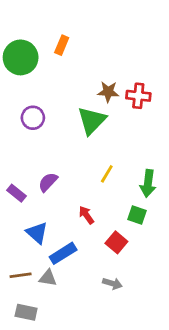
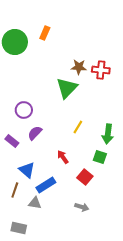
purple circle: (33, 118) -> (24, 110), moved
brown line: (21, 275) -> (15, 190), moved, turned -63

